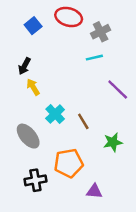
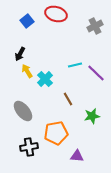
gray cross: (101, 32) -> (95, 26), moved
cyan line: (94, 58) -> (75, 65), moved
cyan cross: (55, 114) -> (45, 79), moved

